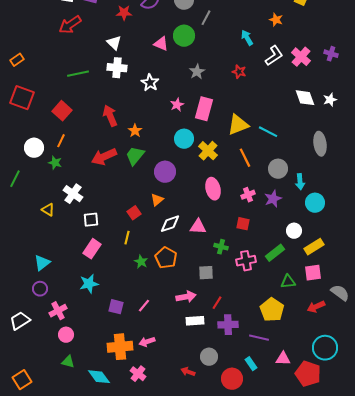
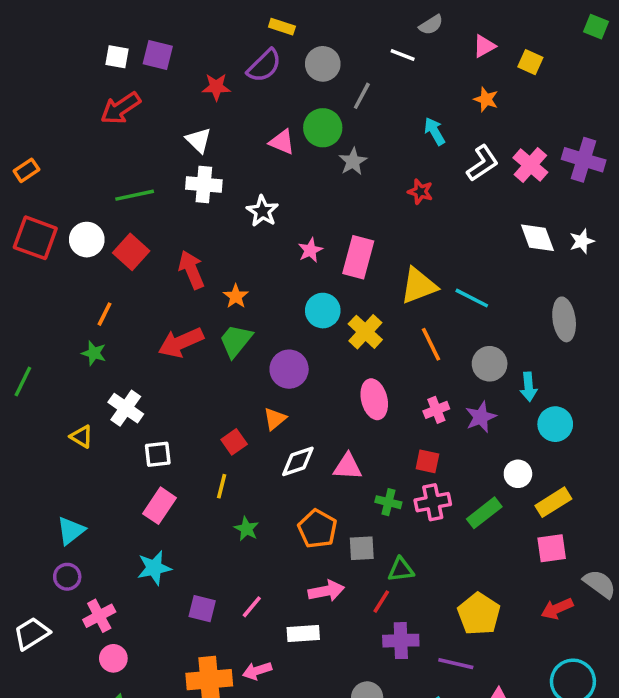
purple cross: (331, 54) -> (584, 160), size x1.6
gray star: (197, 72) -> (353, 161), moved
red square: (62, 111) -> (131, 252), moved
white circle: (34, 148) -> (87, 240), moved
orange pentagon: (166, 258) -> (317, 529), moved
pink cross: (246, 261) -> (433, 502), moved
green triangle: (288, 282) -> (401, 570), moved
white rectangle: (195, 321) -> (303, 633), moved

